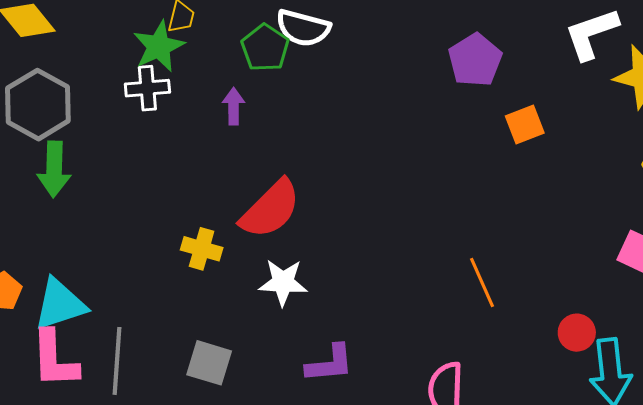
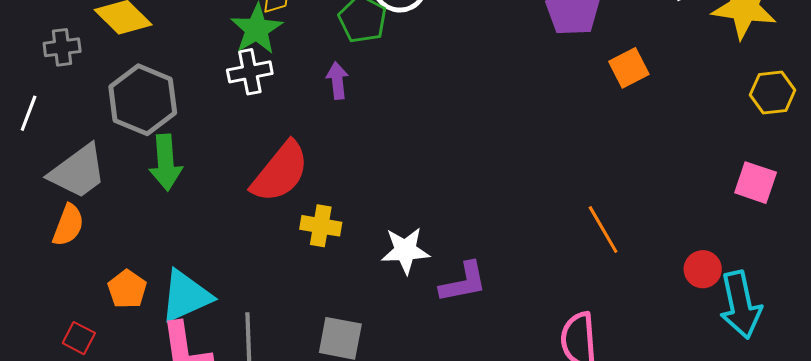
red semicircle: (270, 209) -> (280, 172), moved
purple L-shape: (330, 364) -> (463, 282), moved

